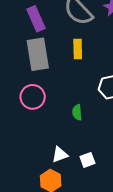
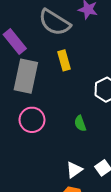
gray rectangle: (38, 54) -> (26, 76), turned 36

